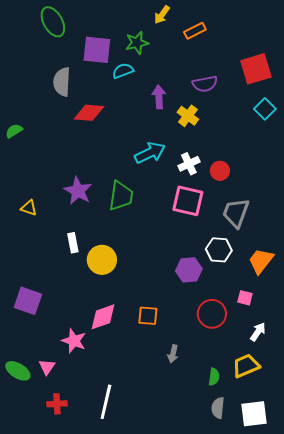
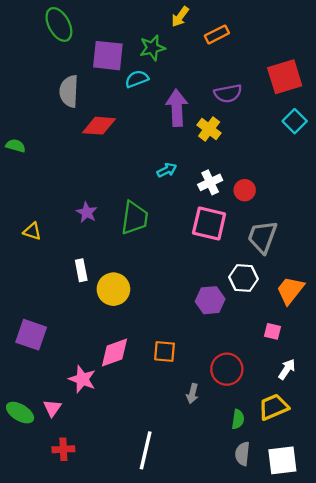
purple arrow: (159, 97) -> (177, 108), size x1.4
green semicircle: (14, 131) -> (16, 146), turned 48
cyan arrow: (150, 153) -> (167, 170), size x0.6
purple star: (78, 191) -> (87, 212), size x0.7
red circle: (212, 314) -> (227, 369), moved
white line: (106, 402) -> (146, 450), moved

